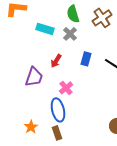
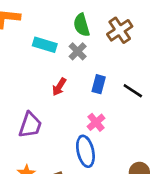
purple trapezoid: (34, 77) -> (30, 125), moved
pink cross: (66, 88) -> (96, 122), moved
blue ellipse: (58, 110) -> (85, 151), moved

